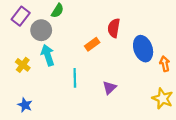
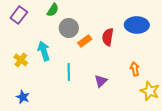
red semicircle: (114, 28) -> (108, 37), moved
gray circle: (41, 30) -> (69, 28), moved
blue ellipse: (143, 49) -> (137, 25), moved, turned -70
orange arrow: (165, 64) -> (135, 69), moved

